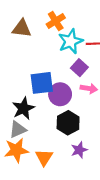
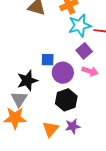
blue square: (42, 83) -> (48, 60), size x0.6
gray triangle: (18, 129) -> (19, 99), turned -42
orange triangle: (44, 157) -> (50, 129), moved

